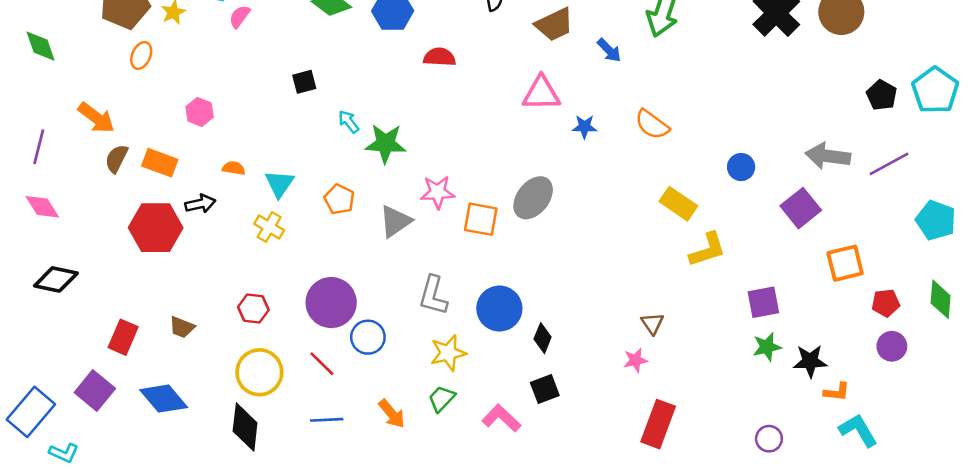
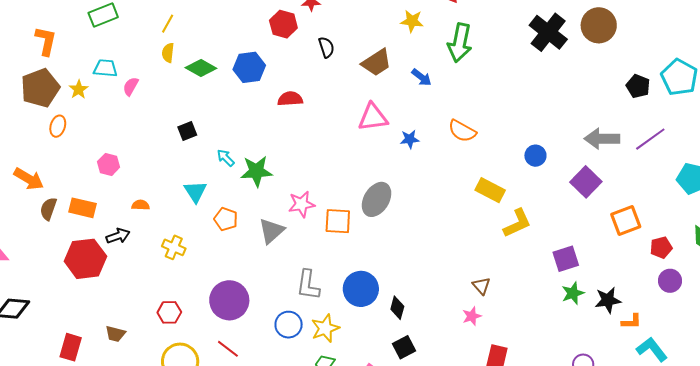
cyan triangle: (279, 184) -> (195, 192), moved
blue circle: (368, 337) -> (289, 325), moved

